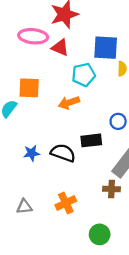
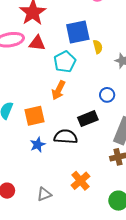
orange square: (29, 88) -> (35, 116), moved
orange arrow: (69, 103) -> (59, 90), turned -30

